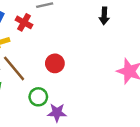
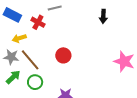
green circle: (38, 97) -> (35, 82), moved

